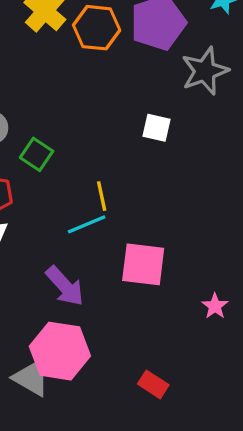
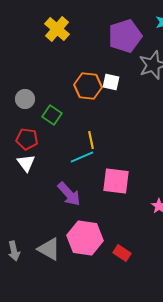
orange hexagon: (97, 28) -> (88, 86), moved
white square: (157, 128) -> (111, 82), moved
pink hexagon: (60, 351) -> (85, 238), moved

